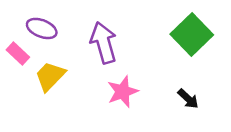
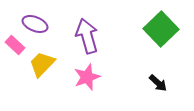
pink star: (123, 92) -> (87, 77), moved

